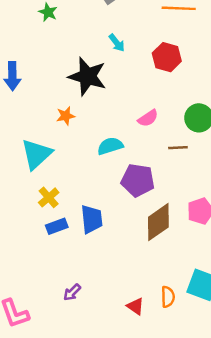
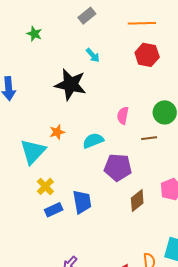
red hexagon: (167, 57) -> (147, 55), moved
orange star: (66, 116) -> (57, 132), moved
pink semicircle: (148, 118) -> (123, 116), turned 138
brown diamond: (158, 222) -> (137, 201), size x0.7

